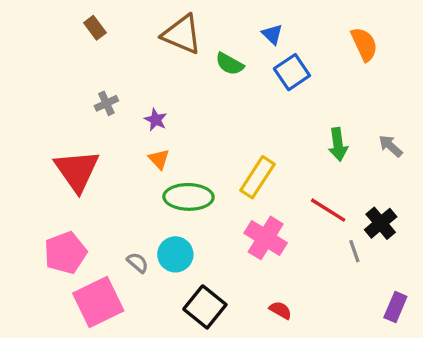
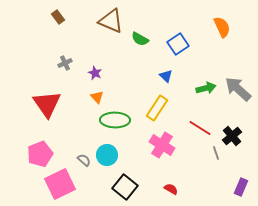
blue triangle: (272, 34) -> (166, 76), moved
green arrow: (338, 144) -> (206, 88), turned -96
gray arrow: (390, 146) -> (238, 89), size x1.8

